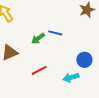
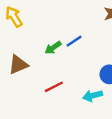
blue line: (55, 33) -> (74, 41), turned -48

